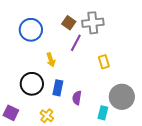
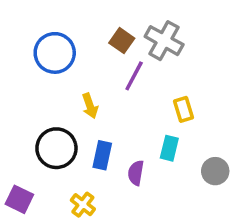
gray cross: (93, 23) -> (164, 41), turned 35
gray circle: (122, 97) -> (215, 171), size x0.6
cyan rectangle: (103, 113) -> (169, 148), moved

